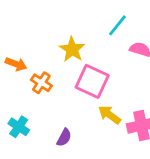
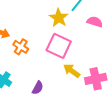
yellow star: (72, 49) -> (59, 18), moved

